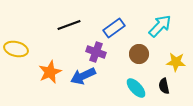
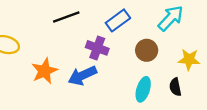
cyan ellipse: (136, 88) -> (143, 89), turned 60

